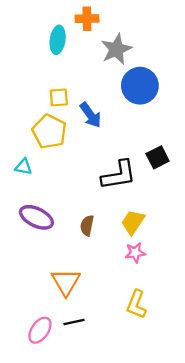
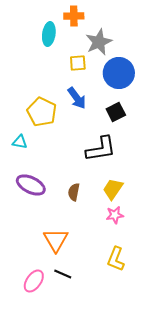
yellow square: (59, 97) -> (78, 63), moved
black square: (158, 157) -> (116, 112), moved
black line: (74, 322) -> (63, 274), turned 36

